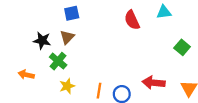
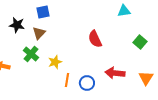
red semicircle: (132, 20) -> (95, 39), moved
black star: (42, 41) -> (17, 25), moved
yellow star: (67, 86) -> (55, 62), moved

